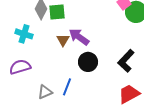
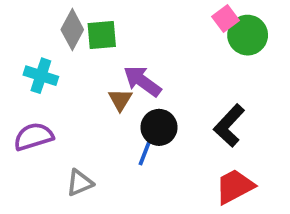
brown triangle: (63, 40) -> (120, 100), moved
blue line: (67, 87) -> (146, 150), moved

